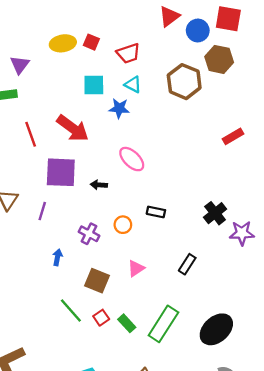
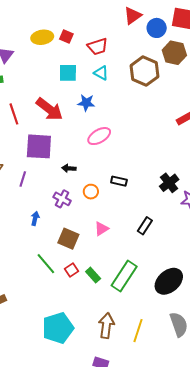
blue star: (119, 108) -> (86, 103), moved
pink ellipse: (132, 159) -> (99, 136), turned -75
black arrow: (99, 185) -> (69, 168), moved

